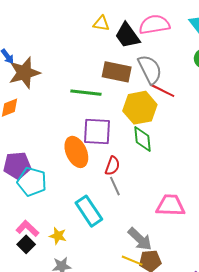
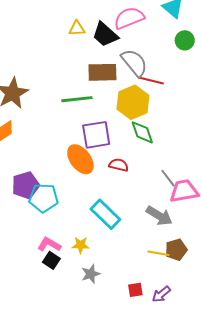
red semicircle: (112, 166) -> (119, 165), turned -84
gray line: (115, 186) -> (168, 178), moved
gray arrow: (140, 239) -> (159, 216), moved

